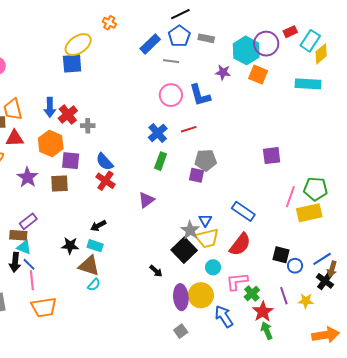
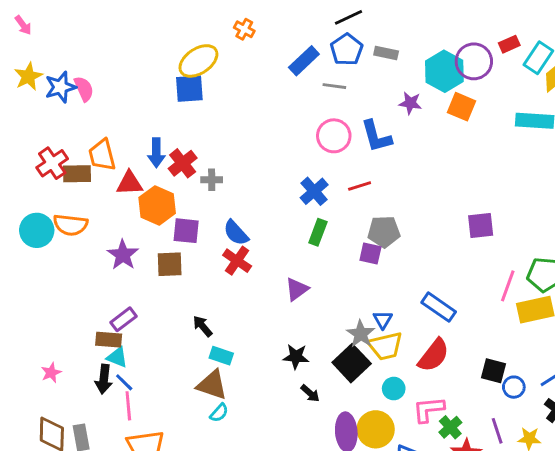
red triangle: (15, 138) -> (130, 183), moved
black arrow: (98, 226) -> (203, 326), moved, turned 77
black star: (70, 246) -> (296, 357), moved

